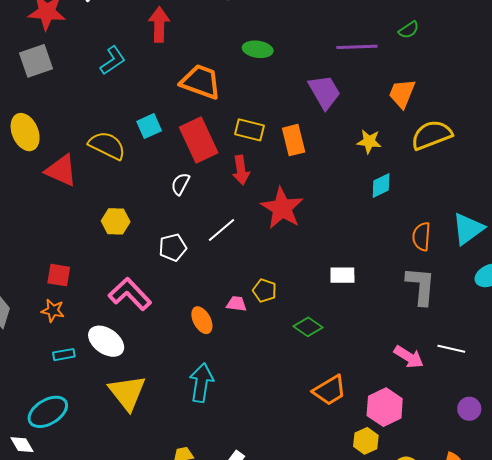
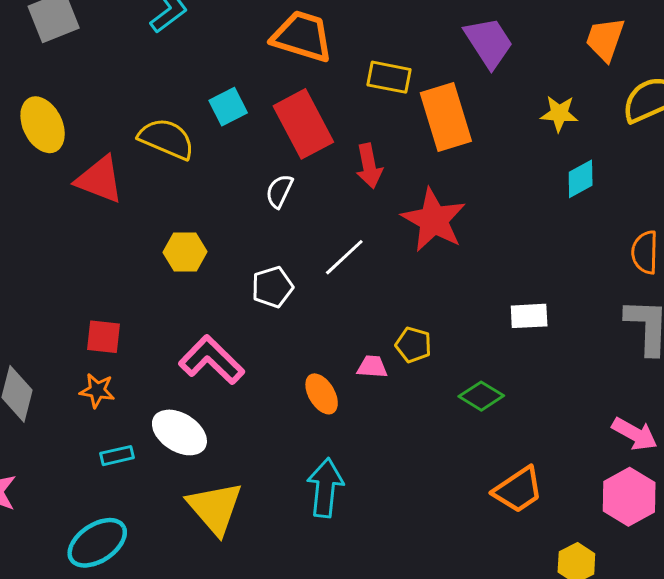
yellow rectangle: (250, 130) -> (389, 77), moved
orange rectangle: (294, 140) -> (446, 117), size x1.4
pink hexagon: (385, 407) -> (629, 497), moved

